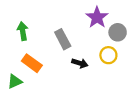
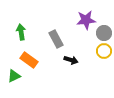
purple star: (97, 17) -> (86, 20), turned 30
yellow circle: (108, 55) -> (104, 51), moved

